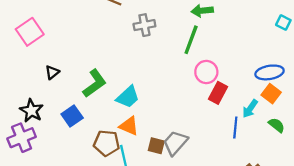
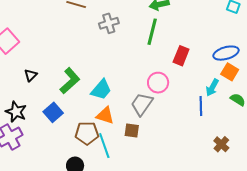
pink circle: (206, 72) -> (158, 83), moved
red rectangle: (218, 93) -> (181, 56), moved
gray trapezoid: (175, 143) -> (142, 104), moved

